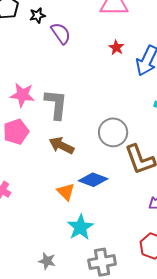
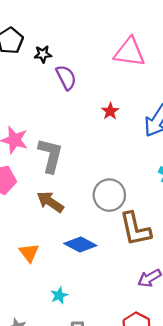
red star: (116, 47) -> (110, 111), moved
orange triangle: (66, 192) -> (29, 253), moved
cyan star: (80, 227) -> (59, 295), size x0.6

